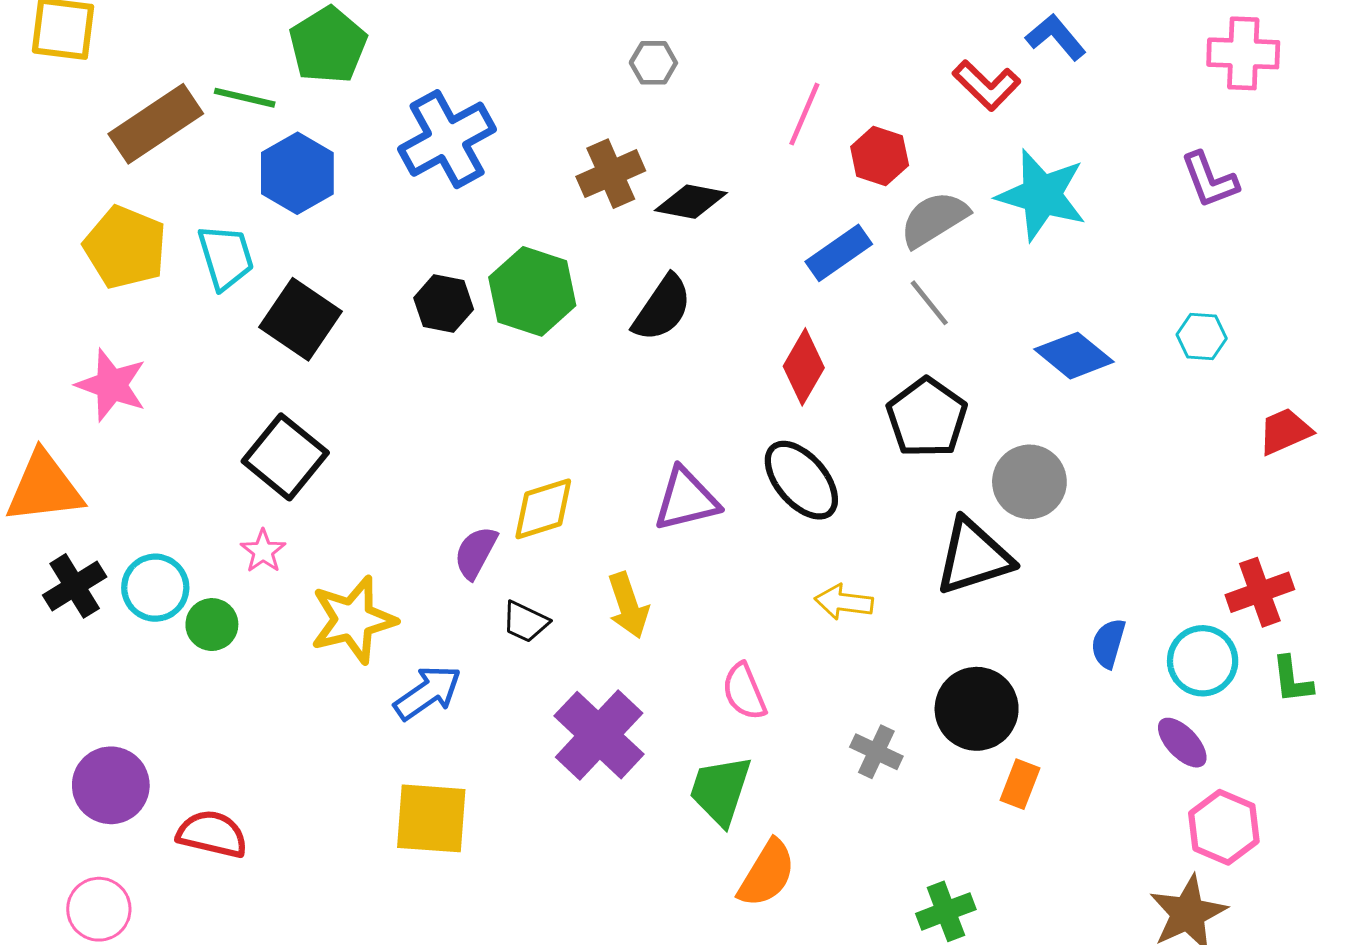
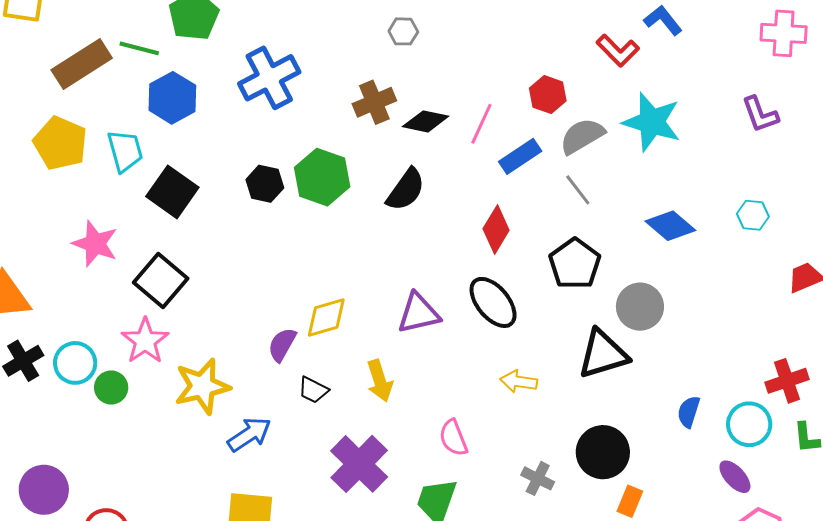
pink line: (804, 114) -> (481, 124), moved
pink star: (111, 385) -> (95, 244), moved
pink star: (263, 551) -> (145, 341), size x1.6

